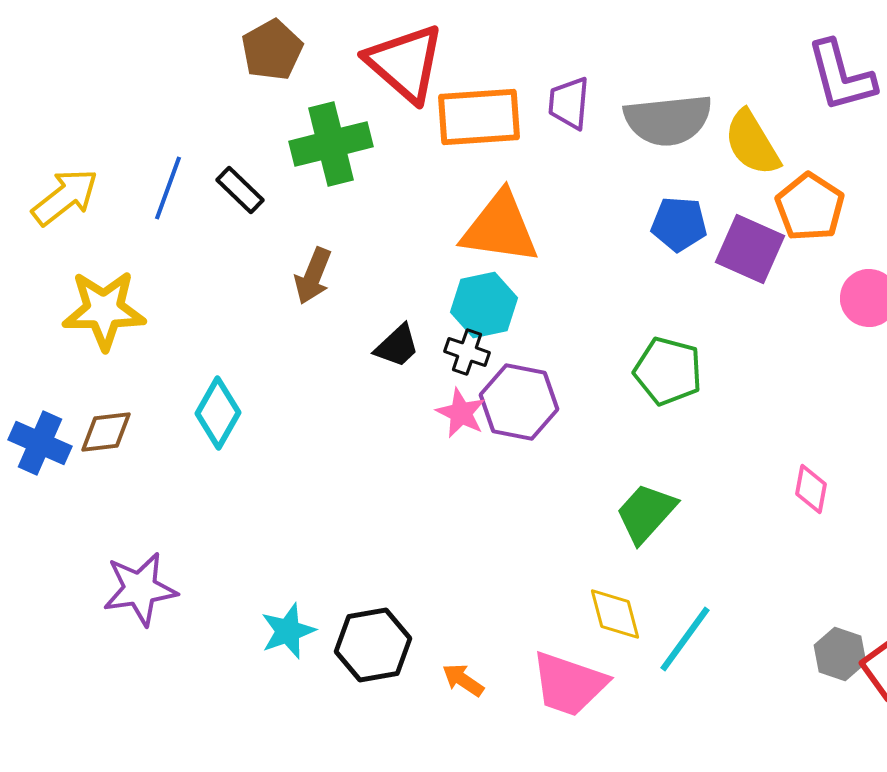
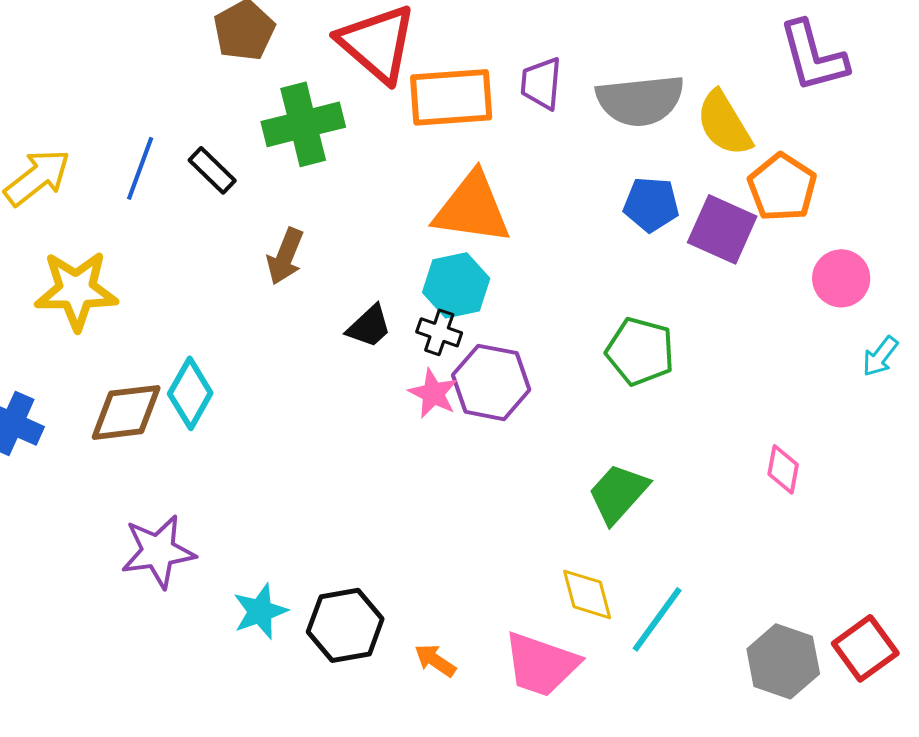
brown diamond: (106, 432) -> (126, 412), moved, size x1.4
purple star: (140, 589) -> (158, 551), moved
gray hexagon: (840, 654) -> (783, 661), moved, size x1.4

